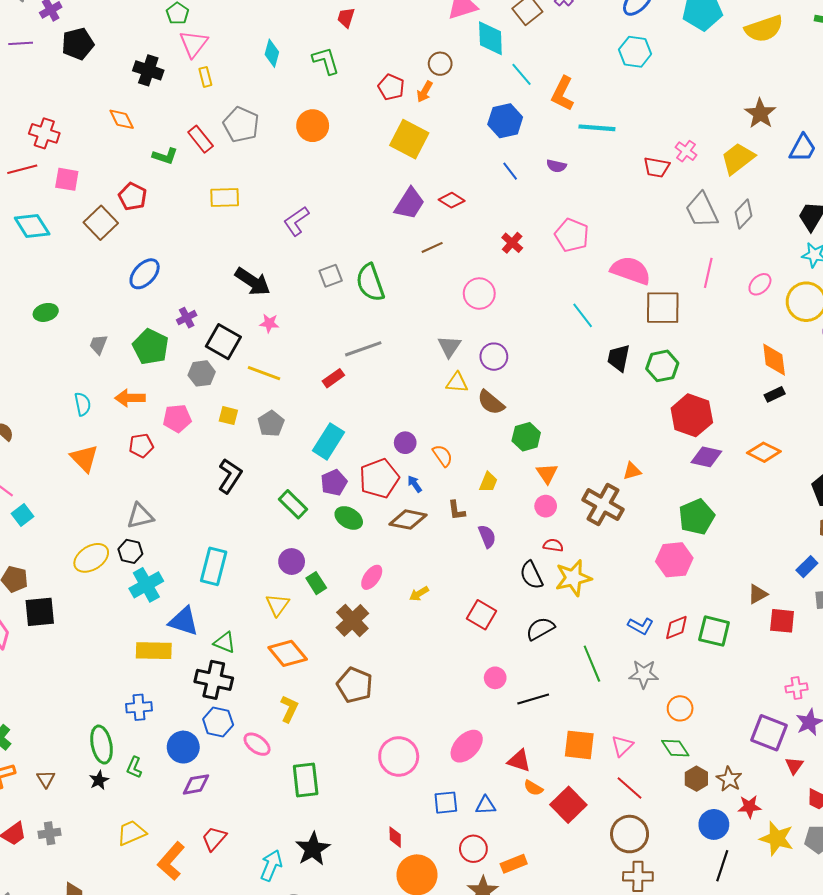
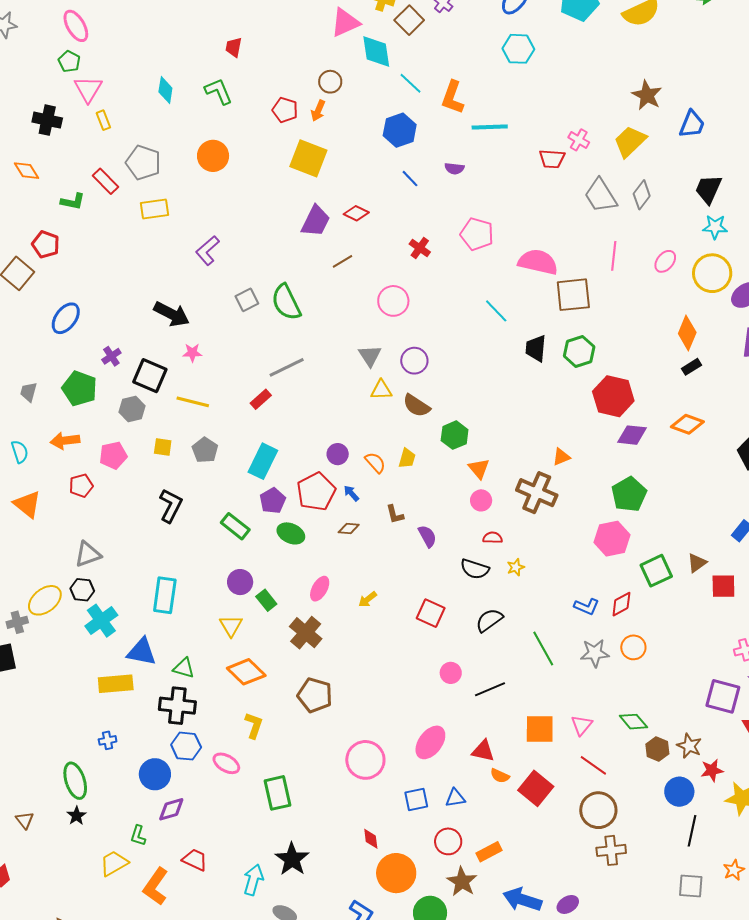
yellow rectangle: (225, 197) -> (154, 209), moved
orange diamond: (774, 360) -> (687, 333), turned 36
yellow trapezoid: (488, 482) -> (407, 458), moved
brown diamond: (408, 520) -> (349, 529), size x0.6
black semicircle: (531, 575) -> (475, 569), turned -40
yellow star: (573, 578) -> (516, 567), size x0.5
green square: (714, 631) -> (656, 571), moved, turned -32
blue cross: (139, 707) -> (108, 740), size x0.7
orange circle: (680, 708) -> (633, 647), moved
green L-shape: (134, 767) -> (138, 836), moved
gray cross: (50, 833) -> (17, 622), moved
red trapezoid: (214, 838) -> (195, 860), turned 80

